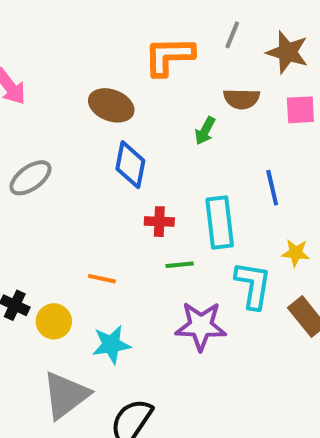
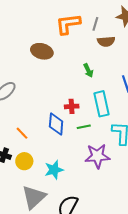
gray line: (232, 35) -> (95, 24), moved
green arrow: (205, 131) -> (88, 70), moved, turned -48
blue diamond: (130, 165) -> (56, 124), moved
orange line: (102, 279) -> (22, 133), moved, turned 40

